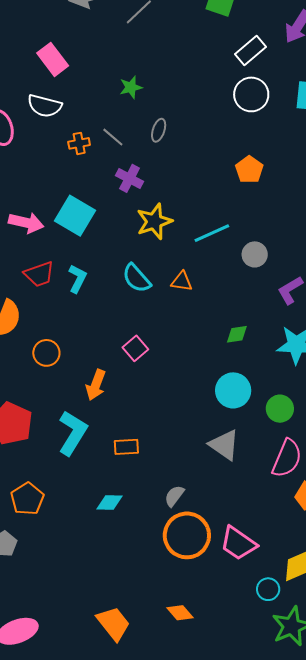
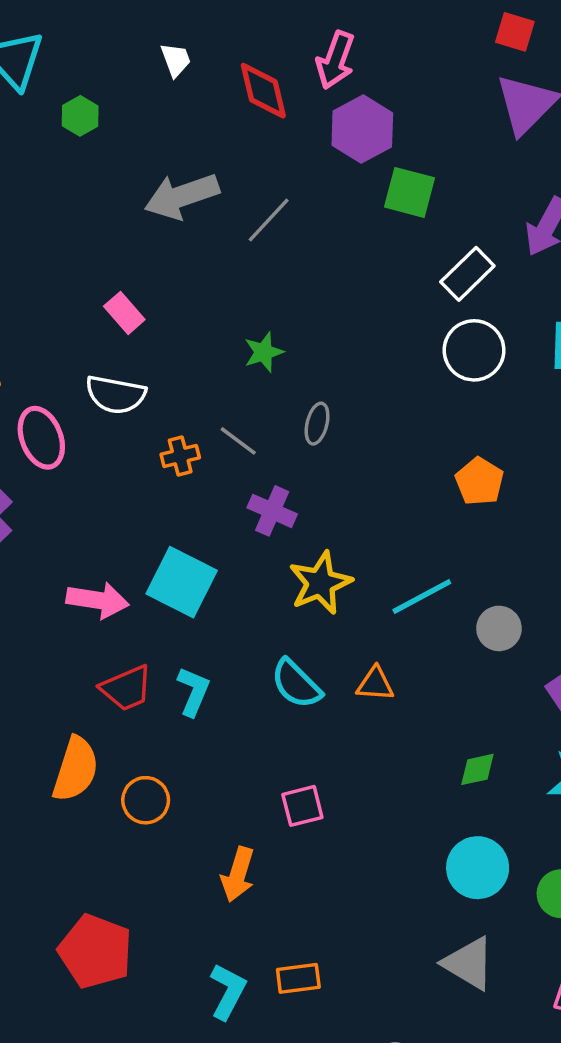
pink rectangle: (53, 59) -> (124, 313), size x0.7
pink square: (135, 348) -> (302, 806), turned 30
orange circle: (46, 353) -> (146, 800), moved
cyan L-shape: (73, 433) -> (228, 991), moved, size x0.7

